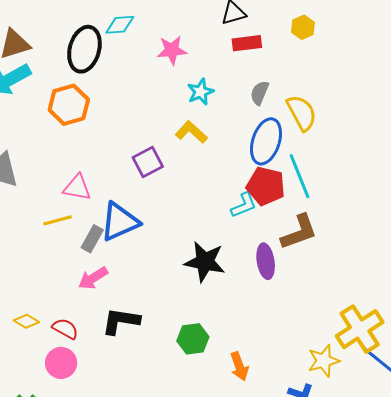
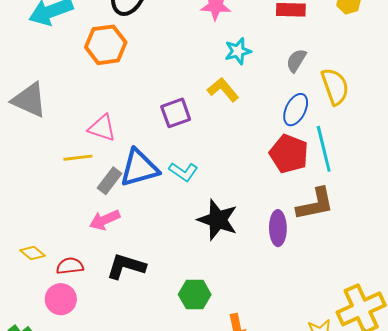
blue ellipse: (266, 141) -> (296, 110), size x0.7
cyan L-shape: (244, 205) -> (183, 172), moved, turned 48
red semicircle: (65, 329) -> (70, 266), turned -44

